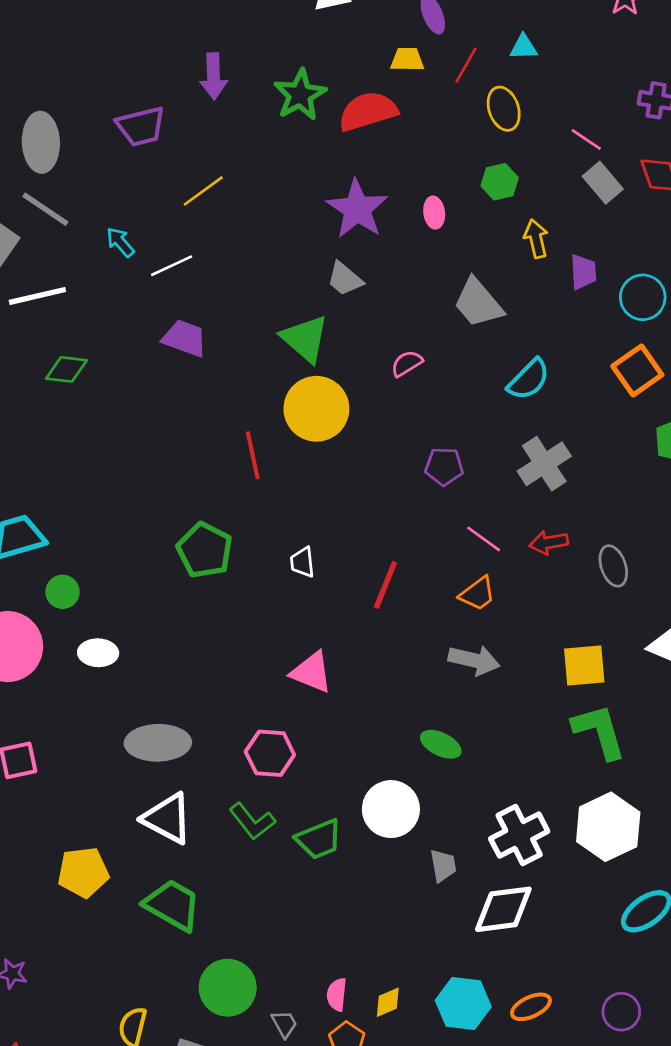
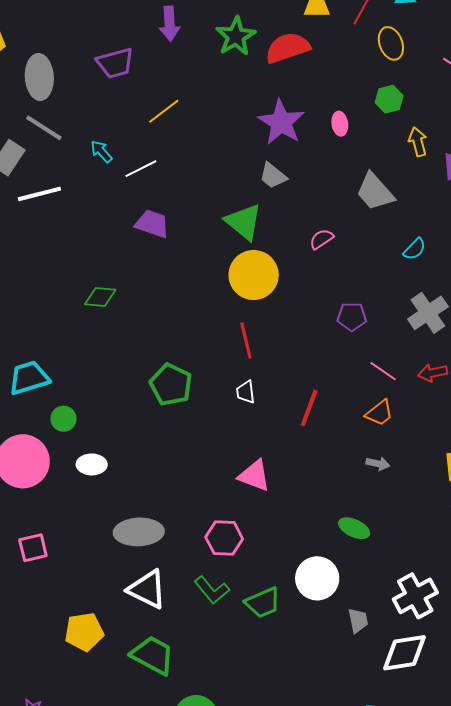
green diamond: (66, 369) -> (100, 297), moved
cyan semicircle: (529, 379) -> (415, 249), size x0.7
red line: (253, 455) -> (246, 341), moved
gray arrow: (474, 660) -> (378, 464), size x0.6

